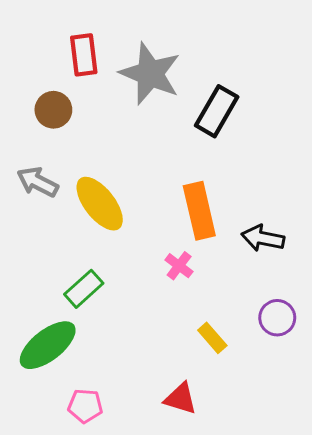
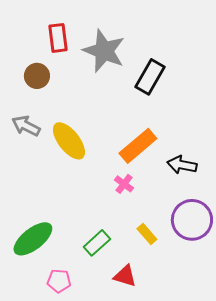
orange rectangle: (199, 211) -> (138, 146), turned 63
green rectangle: (84, 289) -> (97, 243), moved
purple circle: (277, 318) -> (192, 220), size x1.6

